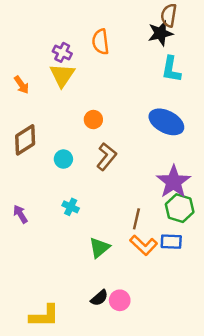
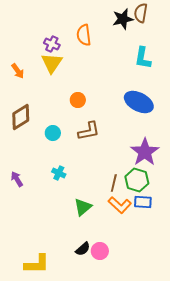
black star: (160, 33) -> (123, 19), moved
brown L-shape: (107, 157) -> (89, 131), turned 40
green hexagon: (180, 208) -> (137, 180), moved

